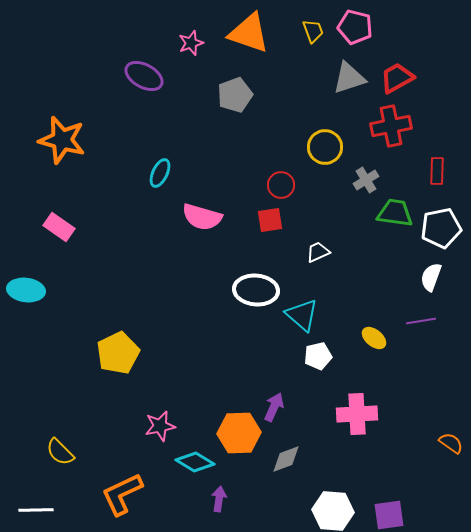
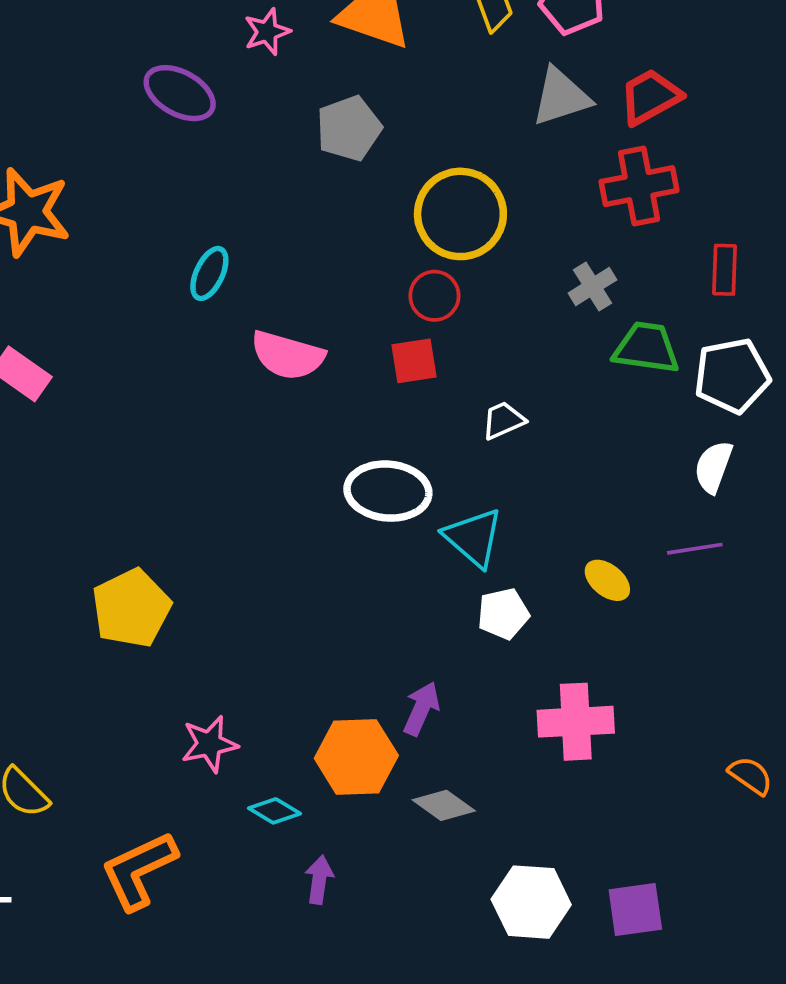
yellow circle: (325, 147) -> (460, 214), moved, size x1.4
gray diamond: (286, 459) -> (444, 805), turned 56
cyan diamond: (195, 462) -> (274, 811), size x0.7

